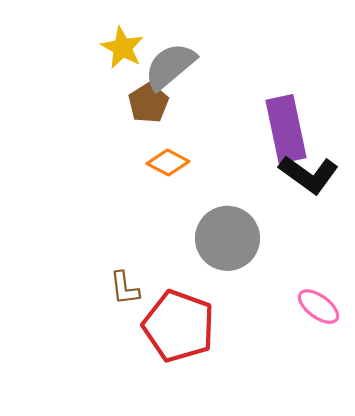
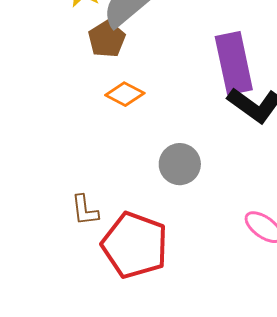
gray circle: (227, 238) -> (180, 164), size x0.7

